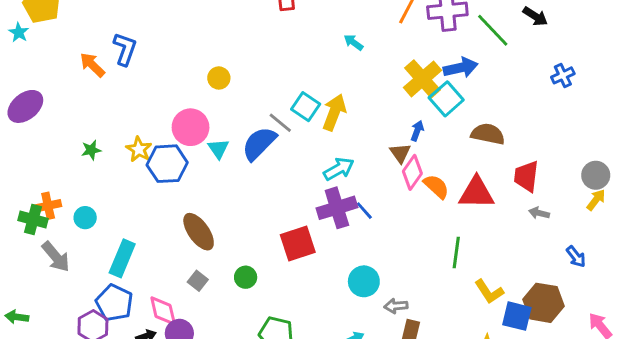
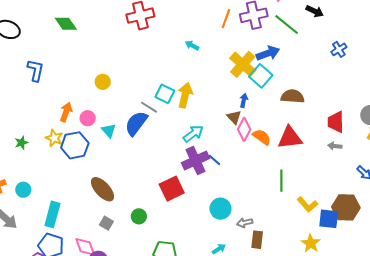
orange arrow: (92, 65) -> (66, 112), moved, turned 72
pink circle: (191, 127) -> (88, 118), size x0.6
red trapezoid: (526, 176) -> (336, 122), moved

